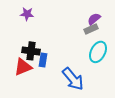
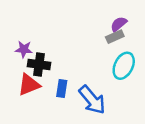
purple star: (27, 14) -> (24, 49), moved
blue rectangle: (43, 60) -> (62, 88), moved

